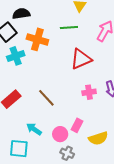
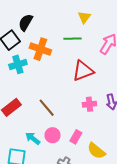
black semicircle: (21, 14) -> (26, 22), turned -54
pink circle: (60, 134) -> (53, 135), moved
yellow semicircle: (98, 138) -> (96, 151), turned 54

